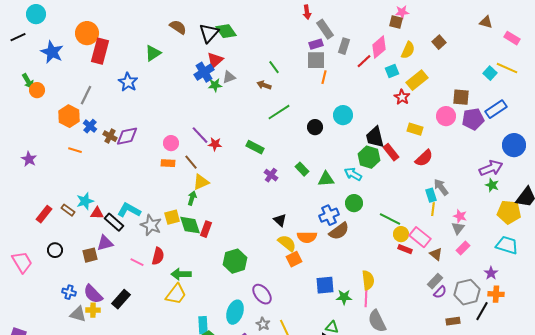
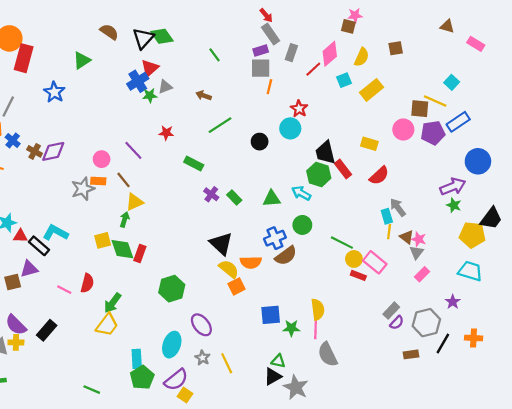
red arrow: (307, 12) -> (266, 15), moved, turned -32
brown square: (439, 42) -> (396, 48), turned 32
green line: (274, 67) -> (215, 55), moved
yellow line: (507, 68) -> (435, 101), moved
red star: (402, 97) -> (299, 109), moved
red star: (215, 144) -> (166, 133), moved
green rectangle: (302, 169) -> (234, 198), moved
black triangle: (280, 220) -> (221, 244), size x1.6
gray star: (151, 225) -> (83, 189), moved, turned 30
brown triangle: (436, 254) -> (407, 237), moved
green arrow: (181, 274) -> (113, 303), turned -54
orange cross: (496, 294) -> (474, 338), moved

